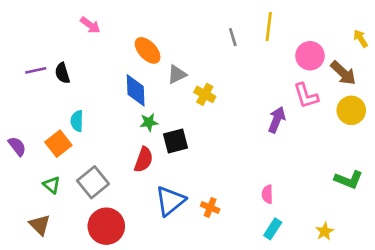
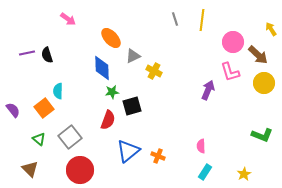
gray line: (233, 37) -> (175, 19), moved

